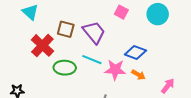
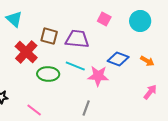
purple trapezoid: (94, 32) -> (77, 39), turned -45
orange arrow: (138, 75) -> (147, 61), moved

